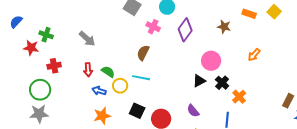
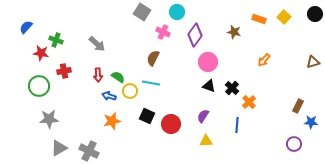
pink circle: (211, 61) -> (208, 62), moved
black triangle: (199, 81) -> (209, 86), turned 48
green circle: (40, 90) -> (39, 86), moved
purple semicircle: (193, 111) -> (203, 116), turned 72

